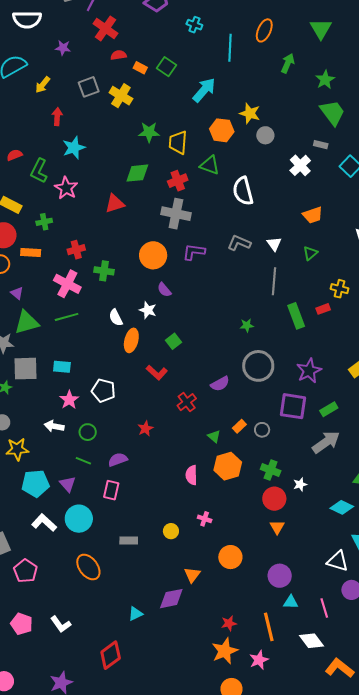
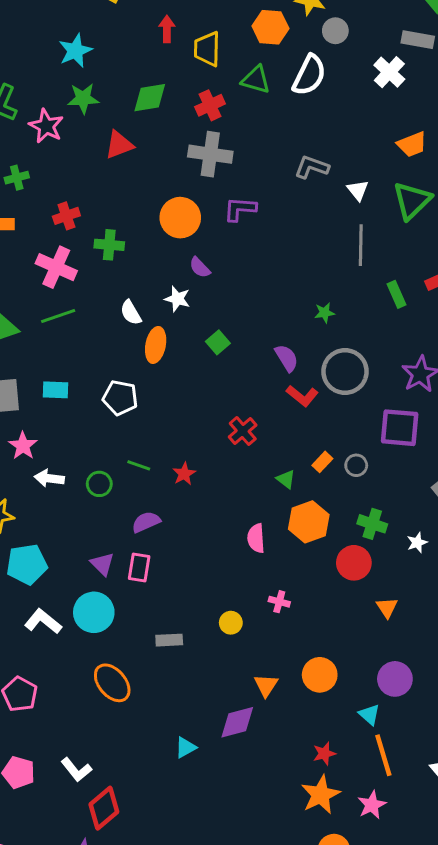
red arrow: (57, 117) -> (167, 29), moved
green star: (149, 132) -> (83, 98), moved
gray rectangle: (321, 145) -> (418, 40), size x1.5
cyan star: (74, 148) -> (75, 51), moved
white semicircle: (243, 191) -> (309, 75), moved, turned -136
gray L-shape: (239, 243) -> (312, 167), moved
green triangle: (310, 253) -> (412, 201), size x1.8
green rectangle: (296, 316) -> (397, 294), size x0.7
red L-shape: (157, 373) -> (302, 396), moved
purple semicircle: (220, 384) -> (287, 358), moved, turned -90
white pentagon: (103, 391) -> (120, 398), moved
pink star: (69, 400) -> (23, 446), moved
green line: (83, 461) -> (139, 465), moved
purple triangle: (68, 484) -> (102, 564), moved
red circle: (274, 499) -> (354, 563), moved
orange circle: (230, 557) -> (320, 675), moved
cyan triangle: (291, 602) -> (369, 715), moved, turned 42
red diamond: (111, 655) -> (104, 808), moved

